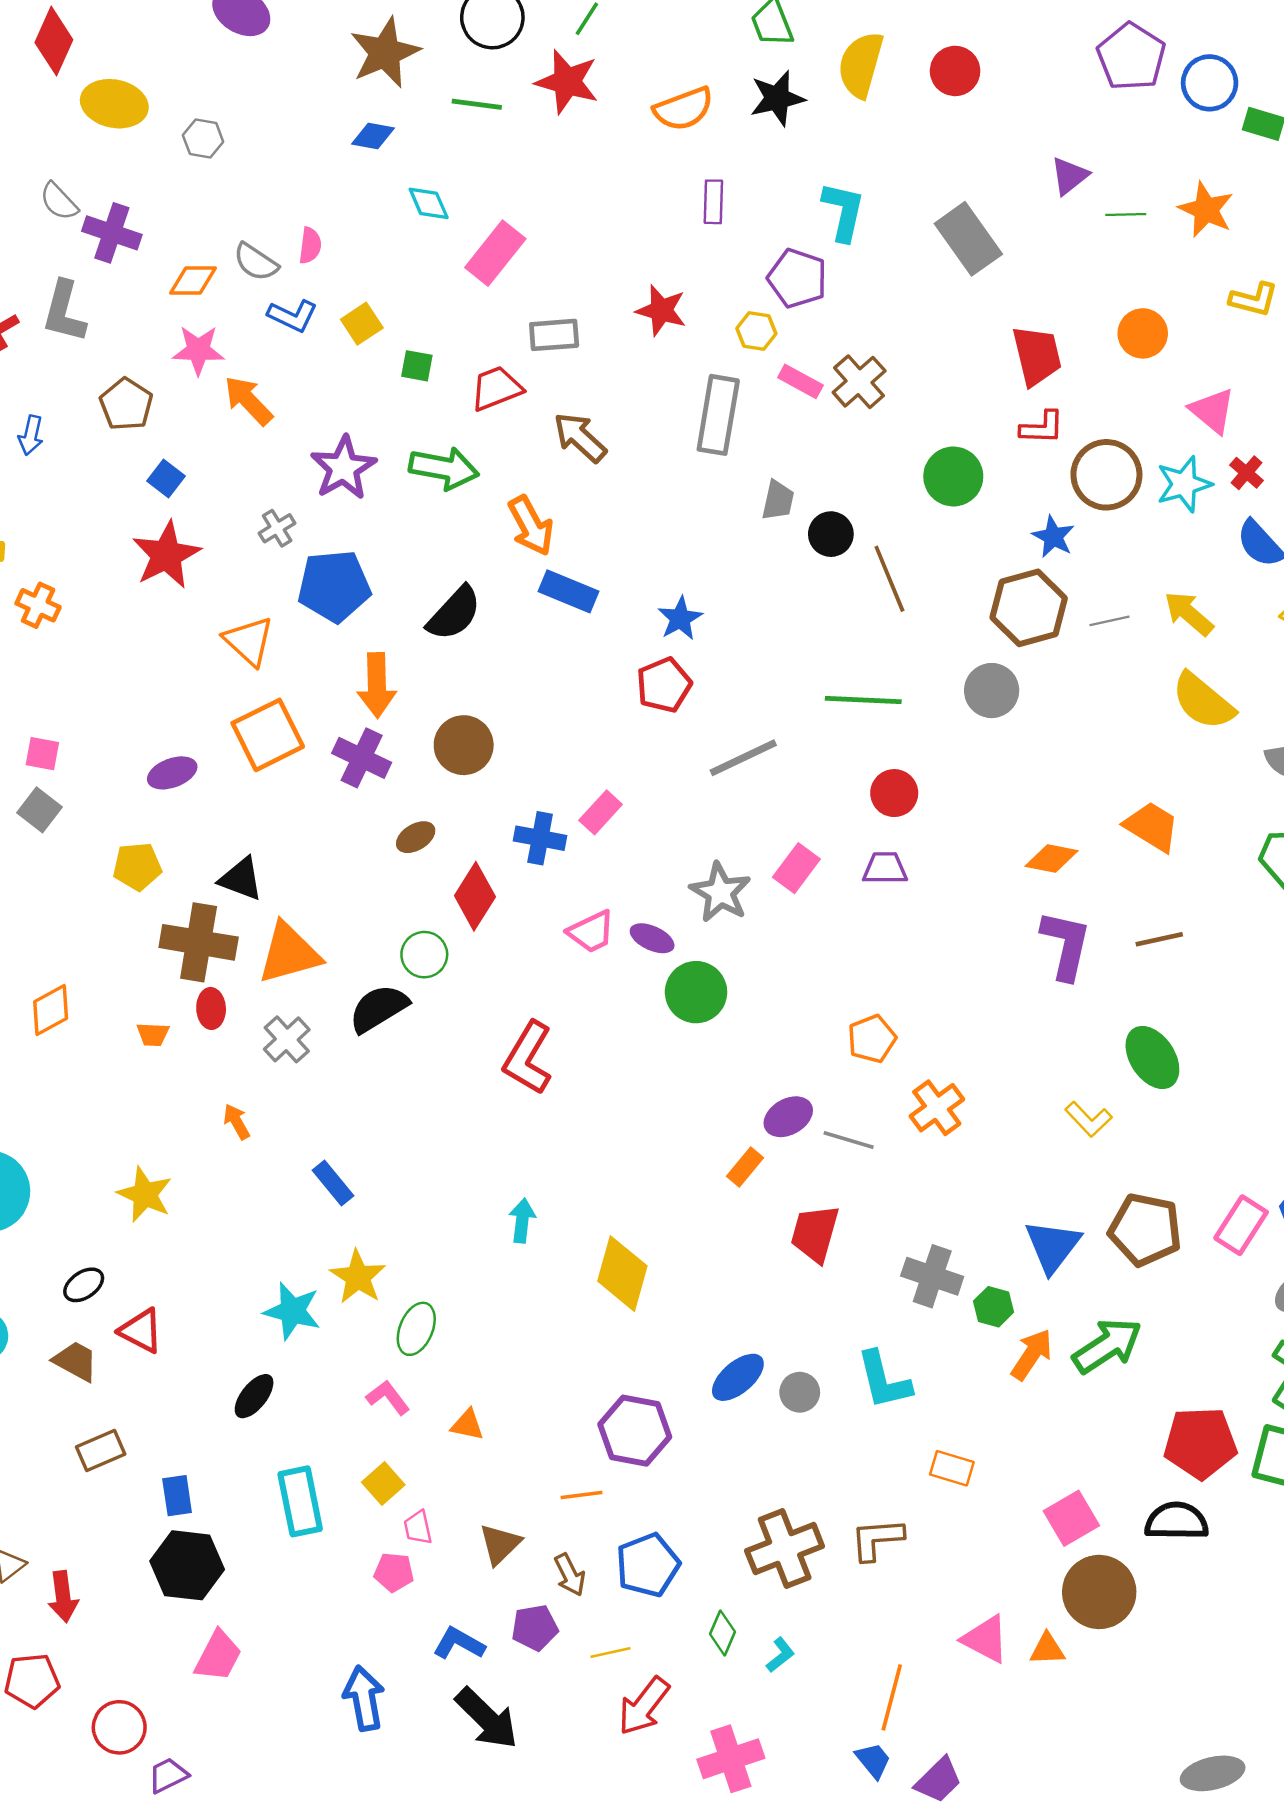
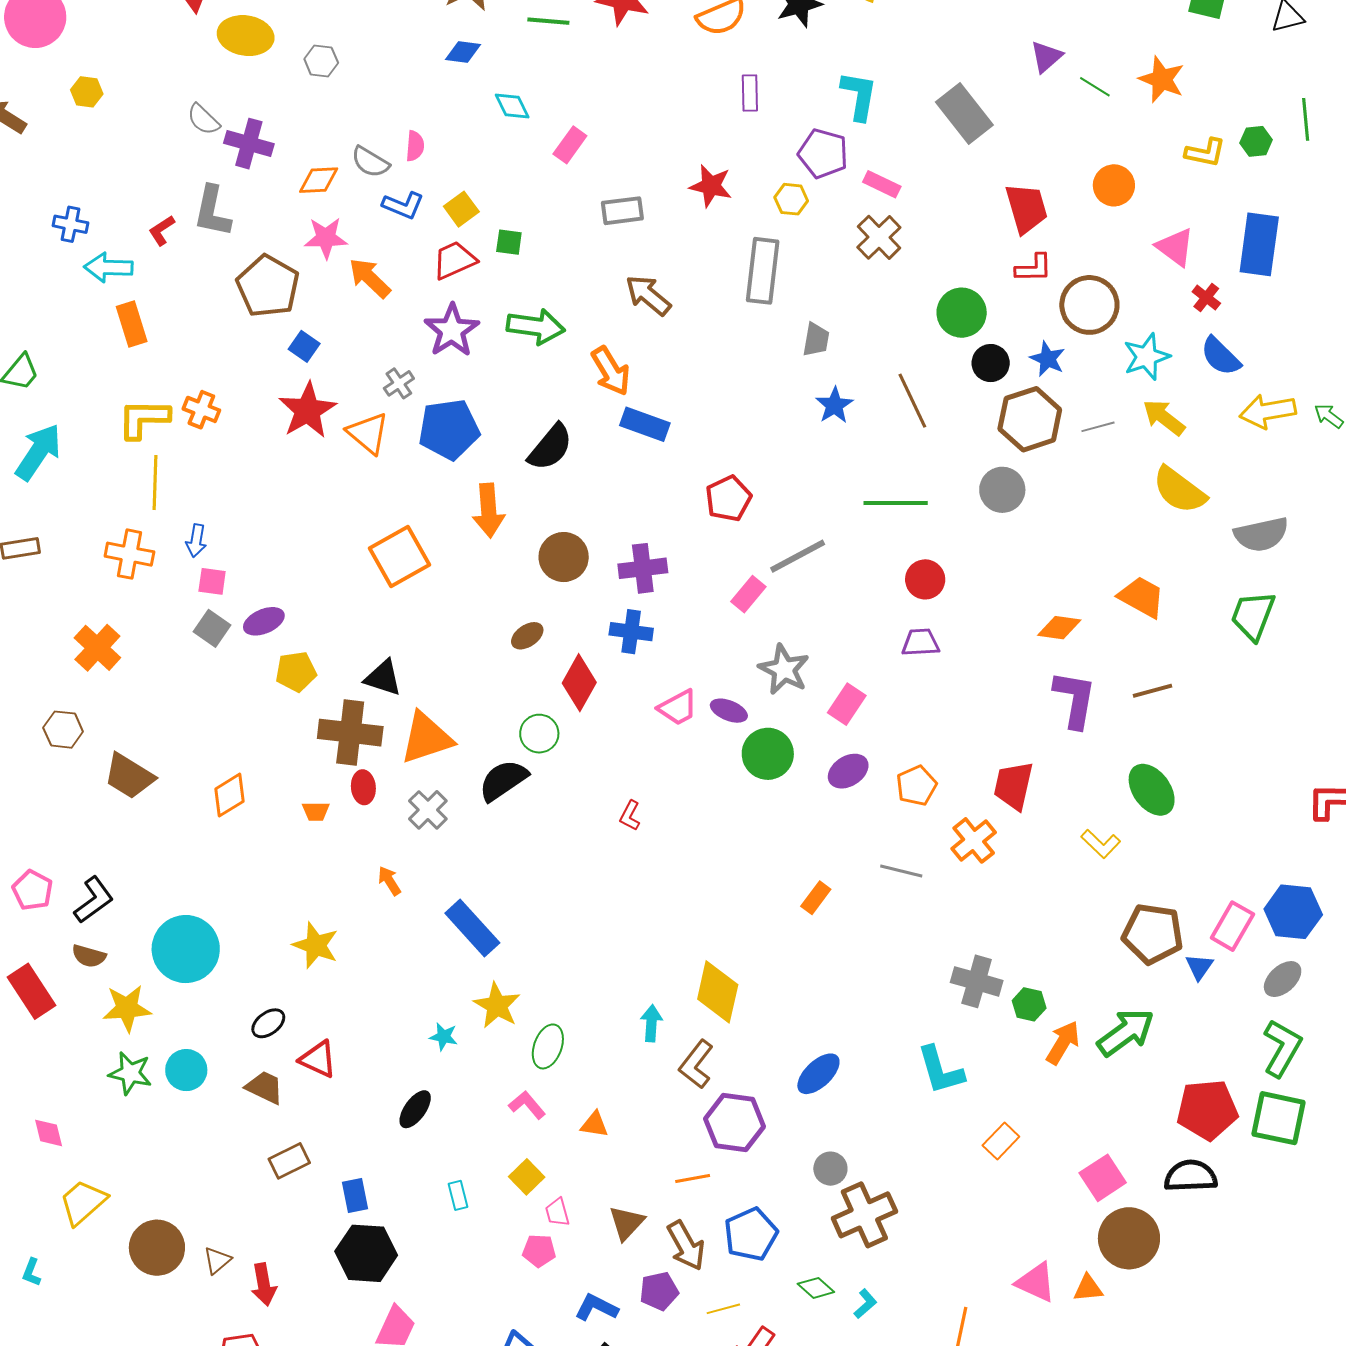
green line: (1126, 215) -> (1095, 87), turned 36
pink rectangle: (495, 253) -> (570, 145), size x0.7
pink rectangle: (800, 381) -> (882, 184), moved
red trapezoid: (496, 388) -> (454, 260), moved
brown pentagon: (126, 404) -> (268, 286), size x1.4
blue arrow: (31, 435) -> (196, 541), moved
cyan star: (1184, 484) -> (1147, 357), moved
black circle: (831, 534) -> (991, 363), moved
orange cross: (38, 605) -> (201, 410), moved
blue star: (680, 618) -> (834, 405), moved
orange triangle: (249, 641) -> (368, 433), moved
purple cross: (362, 758) -> (643, 568), moved, turned -30
purple ellipse: (172, 773) -> (264, 621), moved
pink rectangle: (601, 812) -> (748, 594), moved
pink rectangle: (796, 868) -> (847, 704), moved
red L-shape: (528, 1058) -> (630, 816), size x0.5
purple ellipse: (788, 1117) -> (848, 771), moved
blue rectangle: (333, 1183) -> (472, 928), size x1.5
cyan arrow: (522, 1221) -> (651, 1023), moved
red trapezoid: (815, 1234) -> (1013, 786), moved
blue triangle: (1053, 1246) -> (1199, 967), moved, size x0.6
cyan star: (292, 1311) -> (444, 1037), size x0.6
gray circle: (800, 1392) -> (830, 1169), moved
orange rectangle: (952, 1468) -> (1001, 1141), turned -60
cyan rectangle: (300, 1501) -> (458, 1195), size x0.5
brown L-shape: (877, 1539) -> (696, 1064), moved, turned -45
brown arrow: (570, 1575) -> (686, 1246), size x1.4
green diamond: (722, 1633) -> (816, 1288), turned -69

